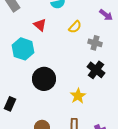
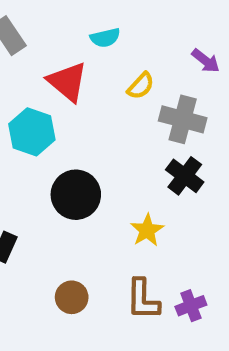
red triangle: (40, 25) -> (67, 82), size x1.5
gray cross: (95, 43) -> (183, 119), size x1.5

